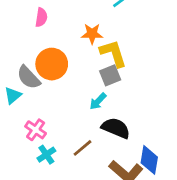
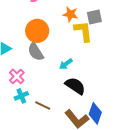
gray square: (110, 75) -> (94, 17), moved
gray semicircle: (29, 77) -> (36, 52), moved
brown line: (82, 148) -> (43, 105), moved, turned 56

